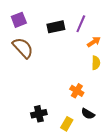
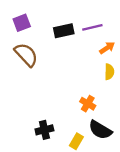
purple line: (81, 24) -> (92, 27), turned 54
black semicircle: (88, 114) -> (100, 130), size x1.5

